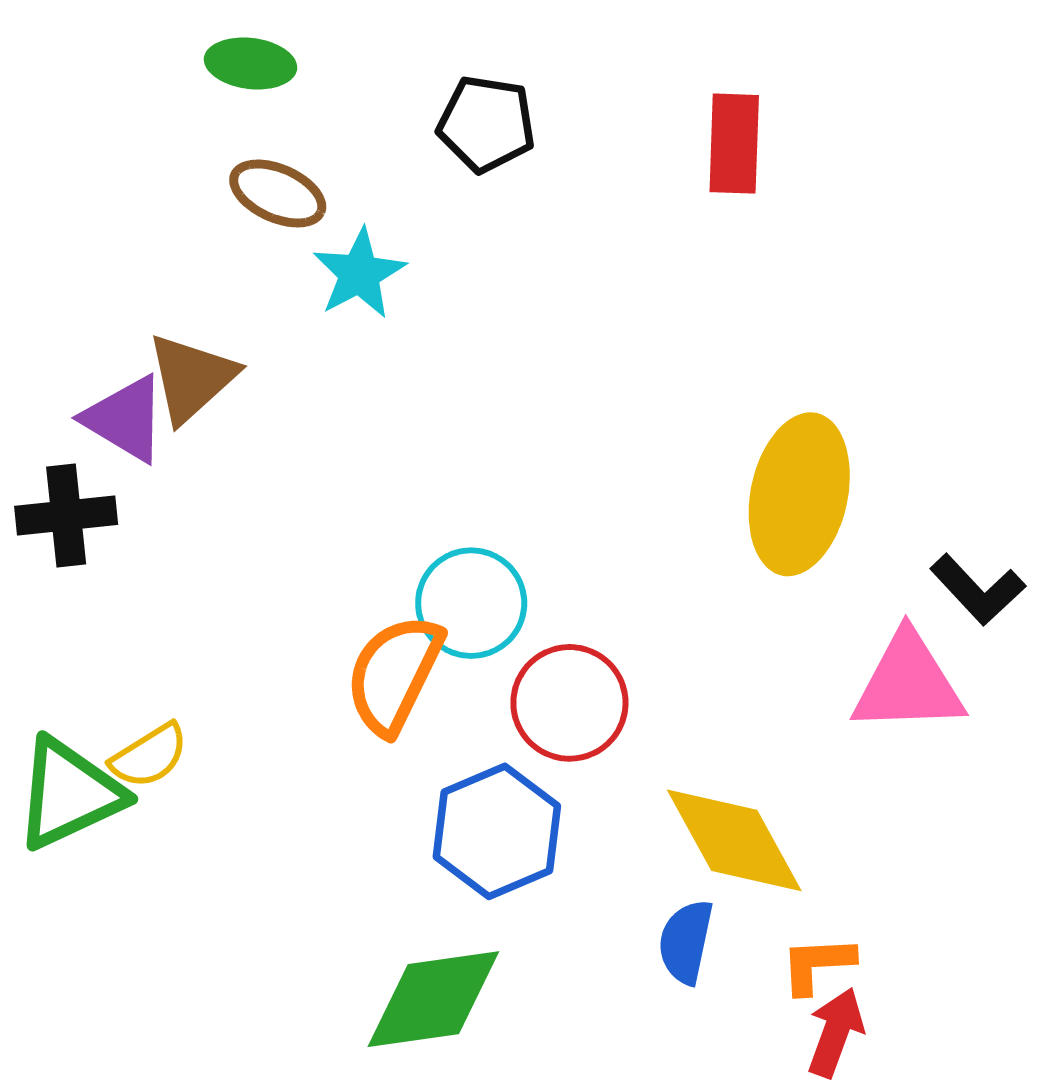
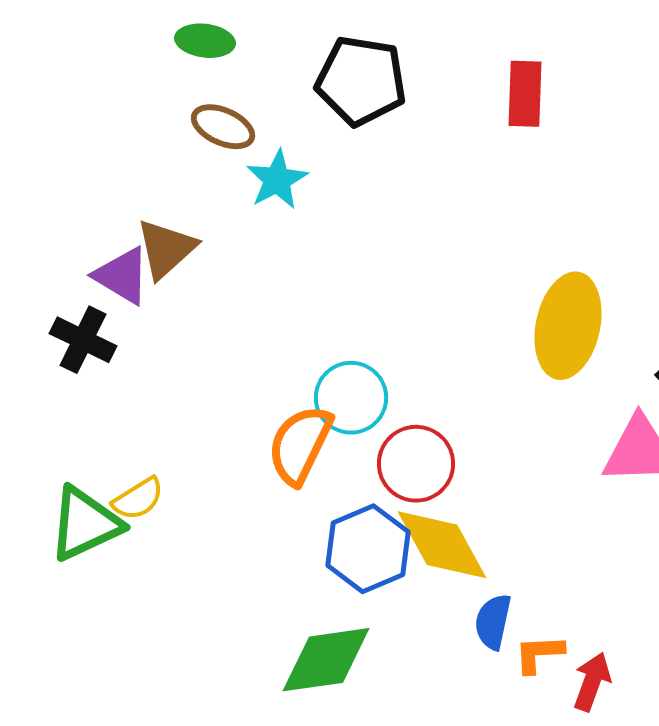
black pentagon: (486, 124) -> (361, 81), size x1.4
black cross: (66, 515) -> (83, 340), turned 32
yellow diamond: (734, 840) -> (442, 545), moved
orange L-shape: (817, 964) -> (539, 654), moved

